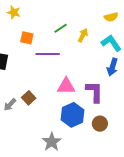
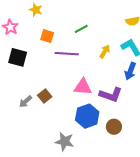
yellow arrow: (83, 35) -> (105, 51), moved
purple L-shape: (94, 92) -> (111, 95), turned 105
gray star: (52, 142) -> (65, 142), turned -30

